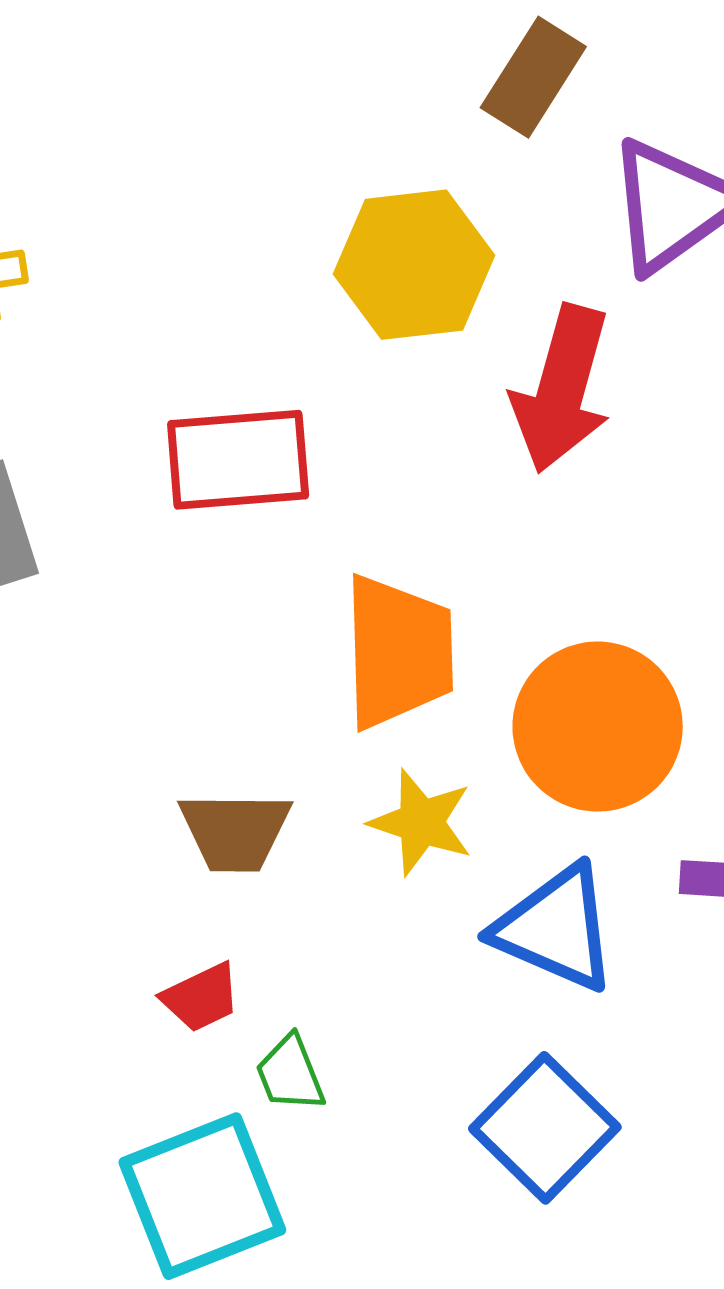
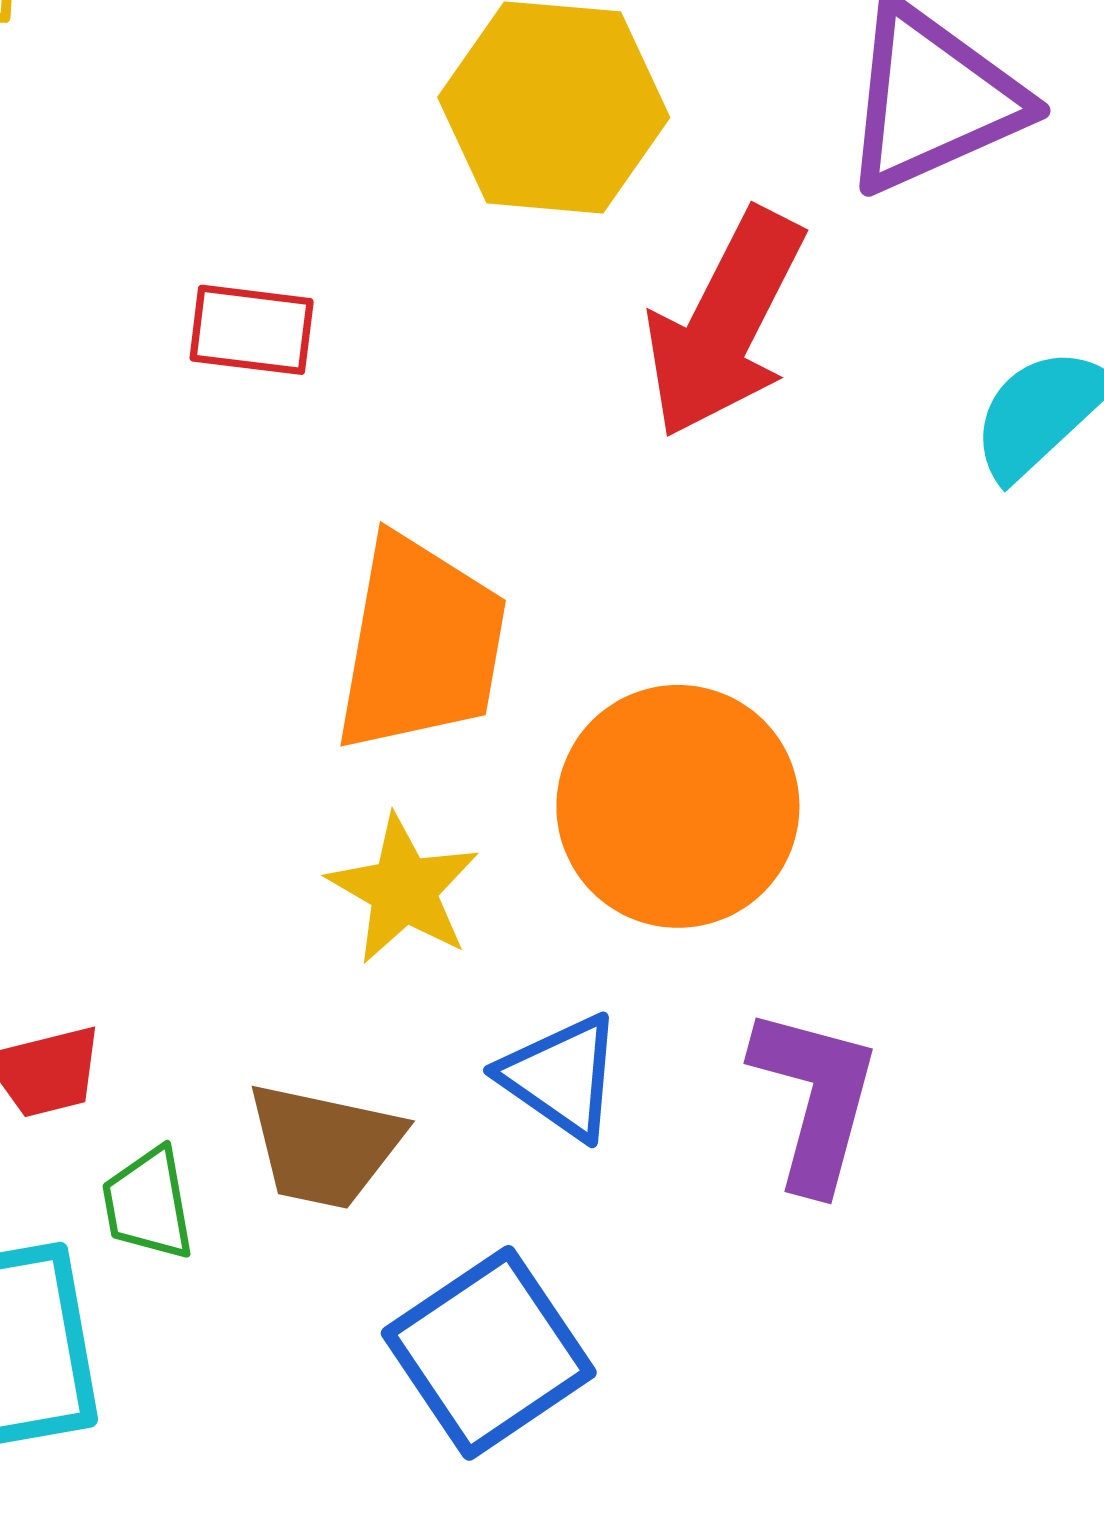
red rectangle: (238, 460) -> (252, 330), size x0.6
brown trapezoid: (235, 831) -> (325, 1146), moved
blue triangle: (556, 928) -> (561, 1077), size x0.7

